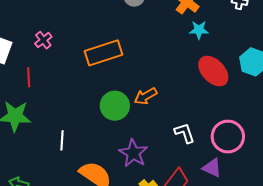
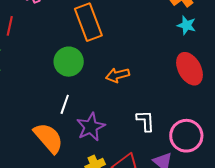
orange rectangle: (103, 53) -> (88, 22), turned 72
green circle: (115, 106) -> (69, 62), moved
white line: (62, 140) -> (65, 104), moved

